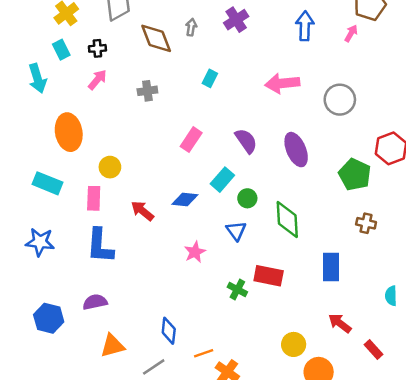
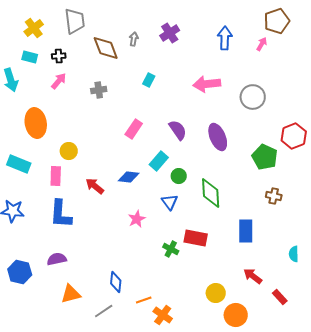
cyan rectangle: (61, 50) -> (30, 57), turned -49

